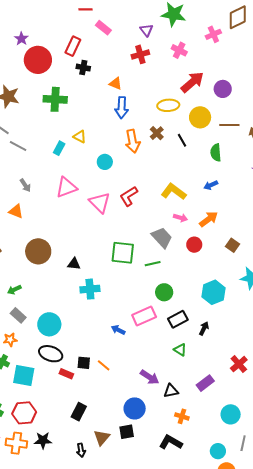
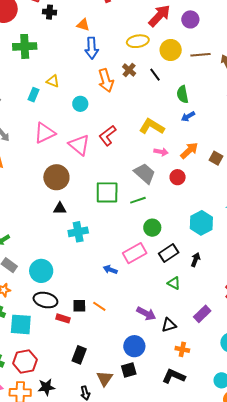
green semicircle: (216, 153) -> (183, 94), moved
brown square: (232, 245) -> (216, 158), moved
brown circle: (38, 251) -> (56, 177), moved

